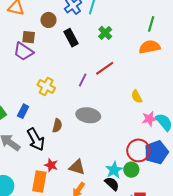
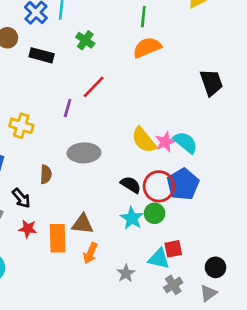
black rectangle: (71, 38) -> (42, 55), turned -36
yellow semicircle: (137, 97) -> (144, 140), moved, size x1.5
black arrow: (36, 139) -> (21, 198), size x0.7
red star: (51, 165) -> (28, 229), moved
orange rectangle: (39, 182) -> (58, 238), moved
black semicircle: (112, 184) -> (131, 185), moved

